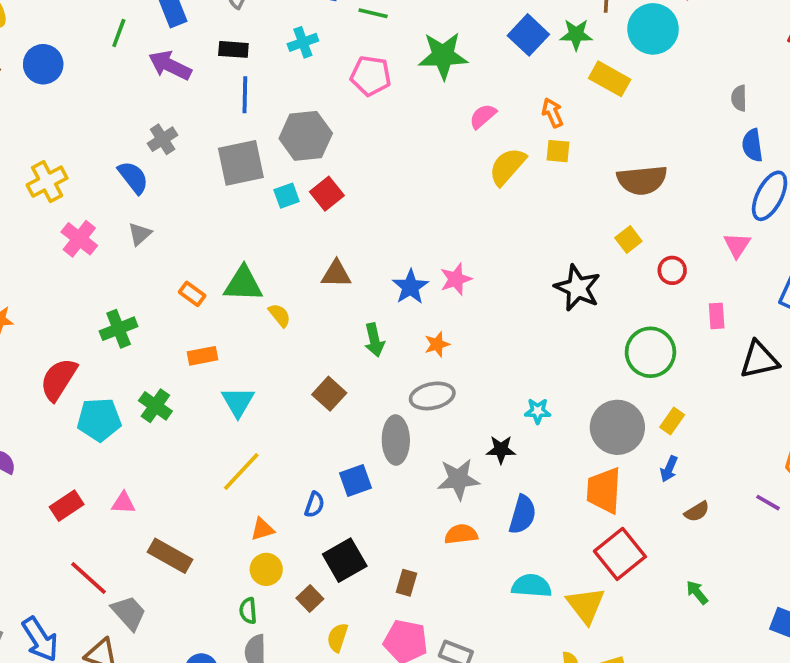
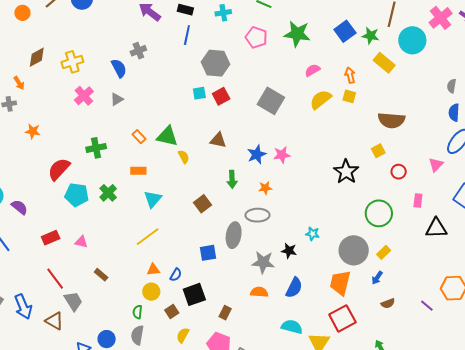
gray square: (241, 163) -> (271, 101), moved, turned 32
blue semicircle: (314, 505) -> (176, 275), moved
brown rectangle: (170, 556) -> (101, 275), size x0.6

